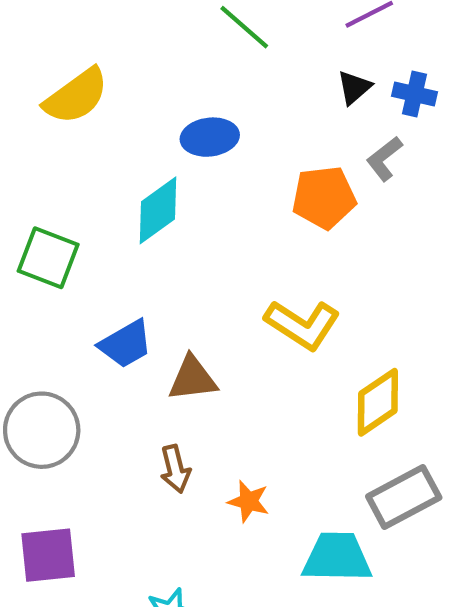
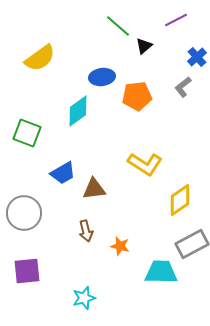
black triangle: (354, 87) -> (144, 46), moved
blue cross: (415, 94) -> (197, 57), turned 36
orange pentagon: (324, 197) -> (137, 96), moved

